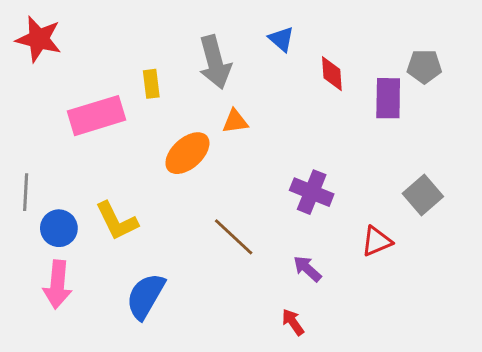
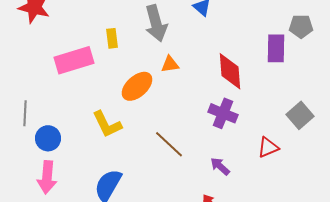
red diamond: (332, 74) -> (230, 71), moved, size x1.5
yellow L-shape: (117, 221) -> (107, 124), moved

